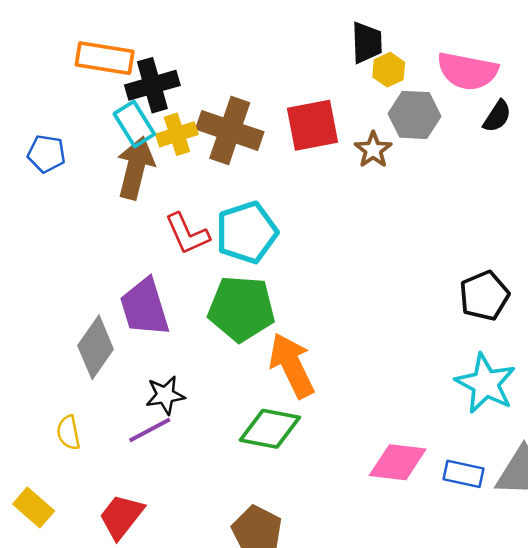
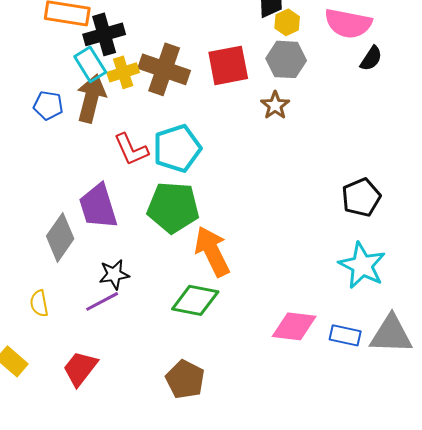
gray hexagon: (415, 115) -> (286, 59), moved
brown star: (373, 150) -> (275, 105), moved
blue pentagon: (46, 154) -> (48, 105), moved

